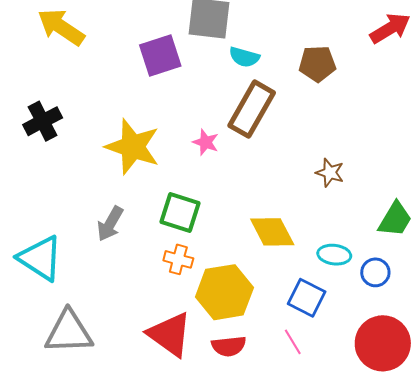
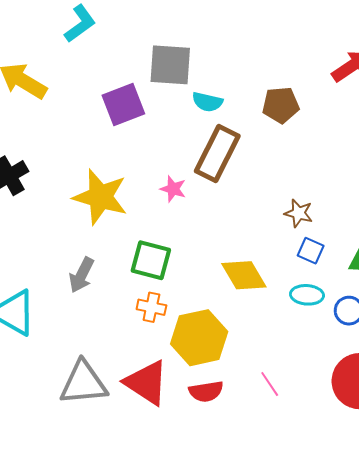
blue square: (307, 298) -> (311, 251), moved, size x0.7
gray triangle: (69, 332) -> (83, 383), moved

